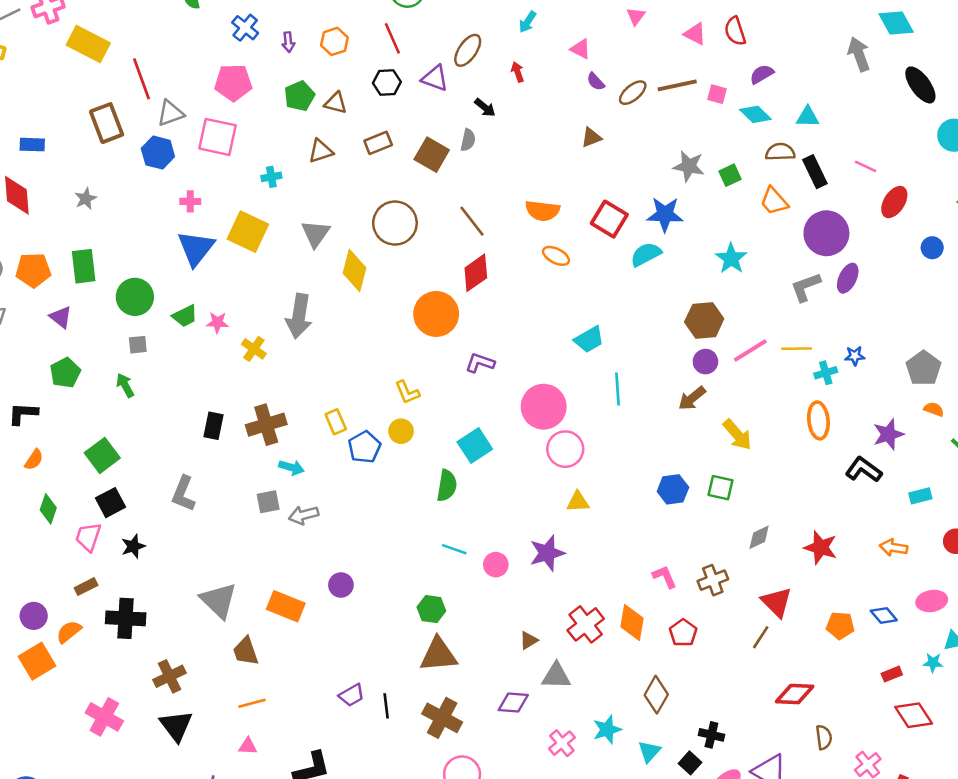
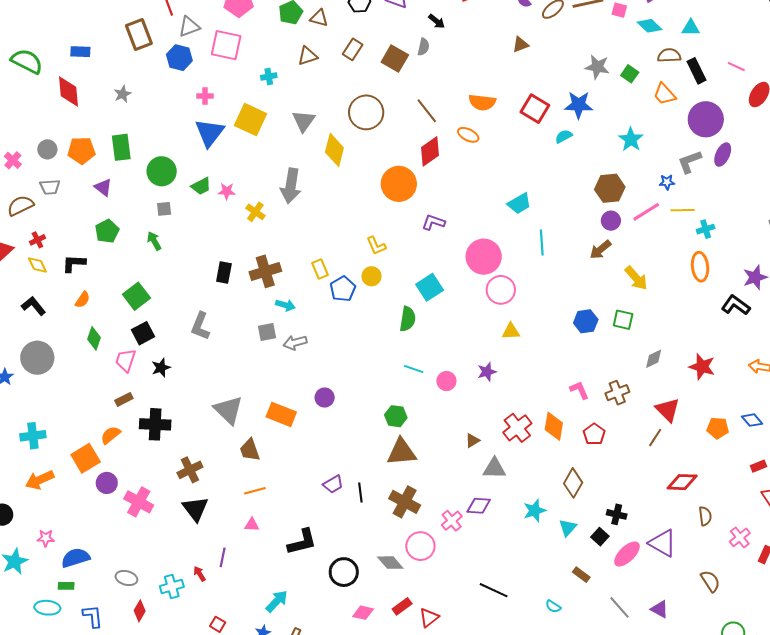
brown rectangle: (378, 143) -> (353, 49), turned -35
green square: (730, 175) -> (630, 74), turned -30
cyan semicircle: (646, 254) -> (564, 136), size x0.7
orange ellipse: (556, 256) -> (468, 135), moved
blue star: (855, 356) -> (667, 182), moved
purple star: (547, 553) -> (487, 372), size x0.7
purple circle: (34, 616) -> (107, 483), moved
purple diamond: (513, 702) -> (479, 506), moved
pink cross: (562, 743) -> (452, 521), moved

